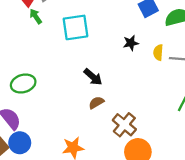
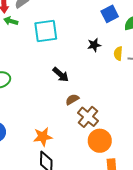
green arrow: (36, 16) -> (11, 21), turned -40
brown semicircle: (96, 103) -> (72, 99), moved

